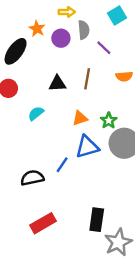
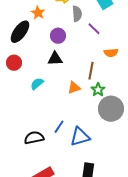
purple circle: (61, 38) -> (58, 36), moved
brown line: (87, 79) -> (91, 71), moved
blue triangle: (87, 147) -> (80, 137), moved

